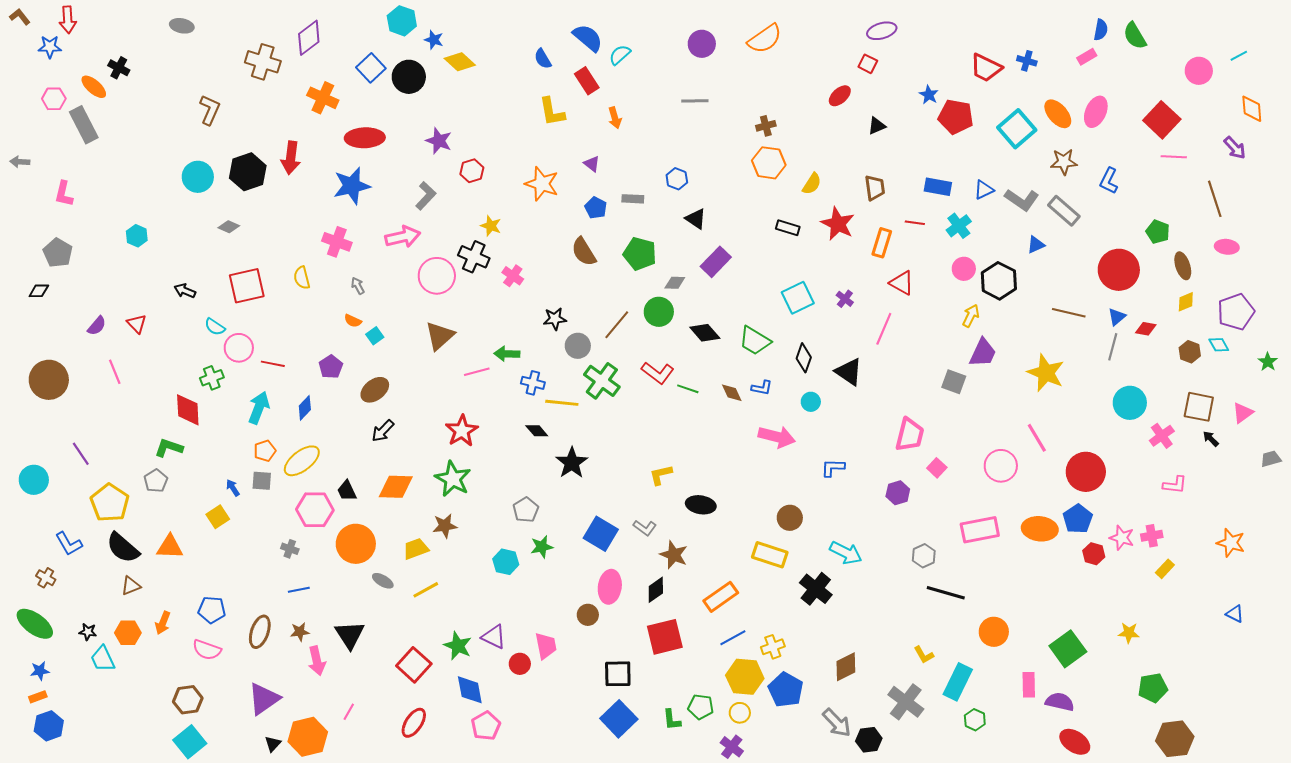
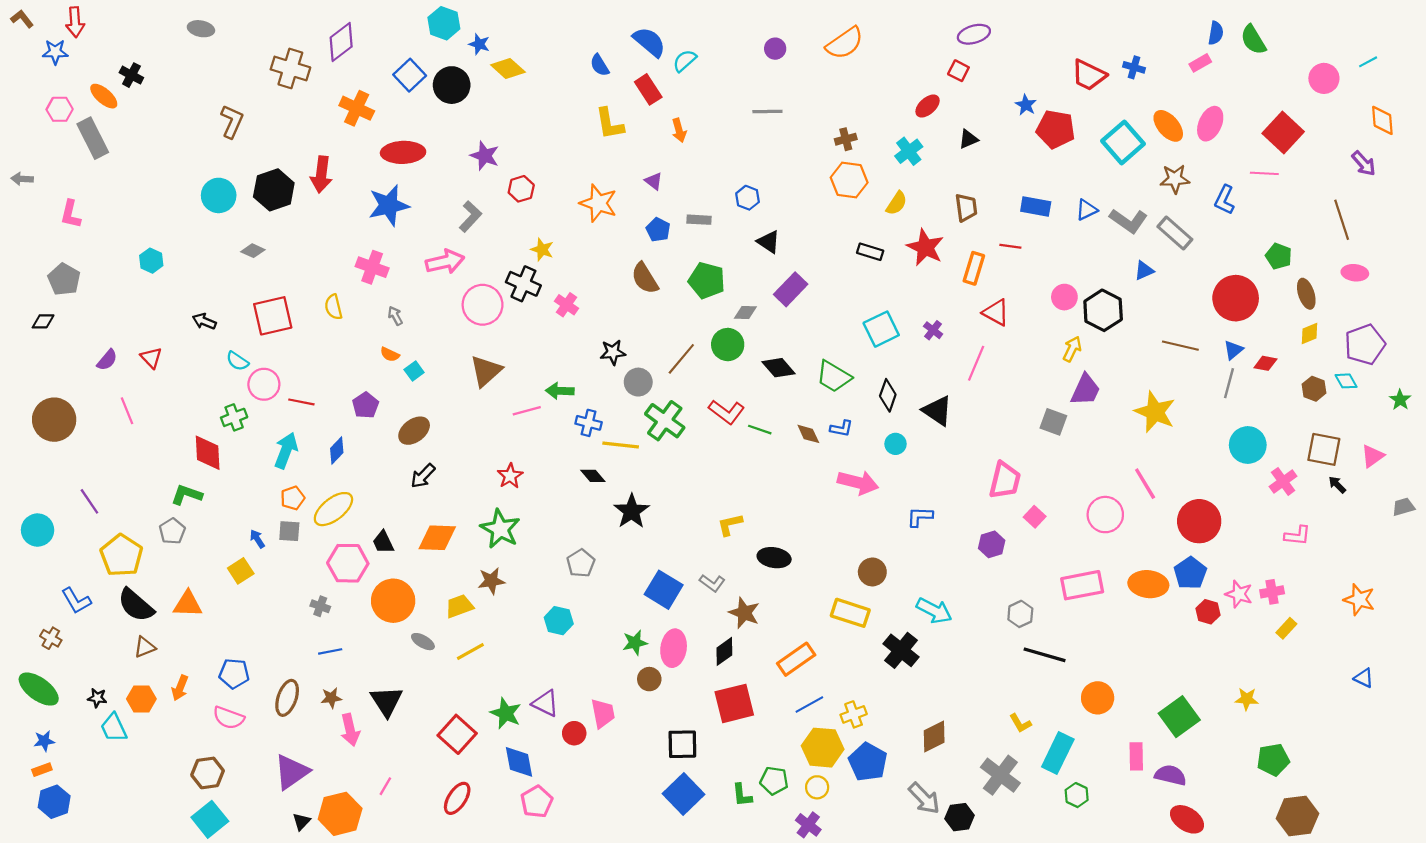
purple circle: (702, 44) -> (775, 49), size x0.7
pink line: (1174, 157) -> (1264, 173), moved
cyan cross: (959, 226) -> (909, 151), moved
red star: (462, 431) -> (510, 476), size x0.7
green star: (542, 547) -> (635, 643), moved

